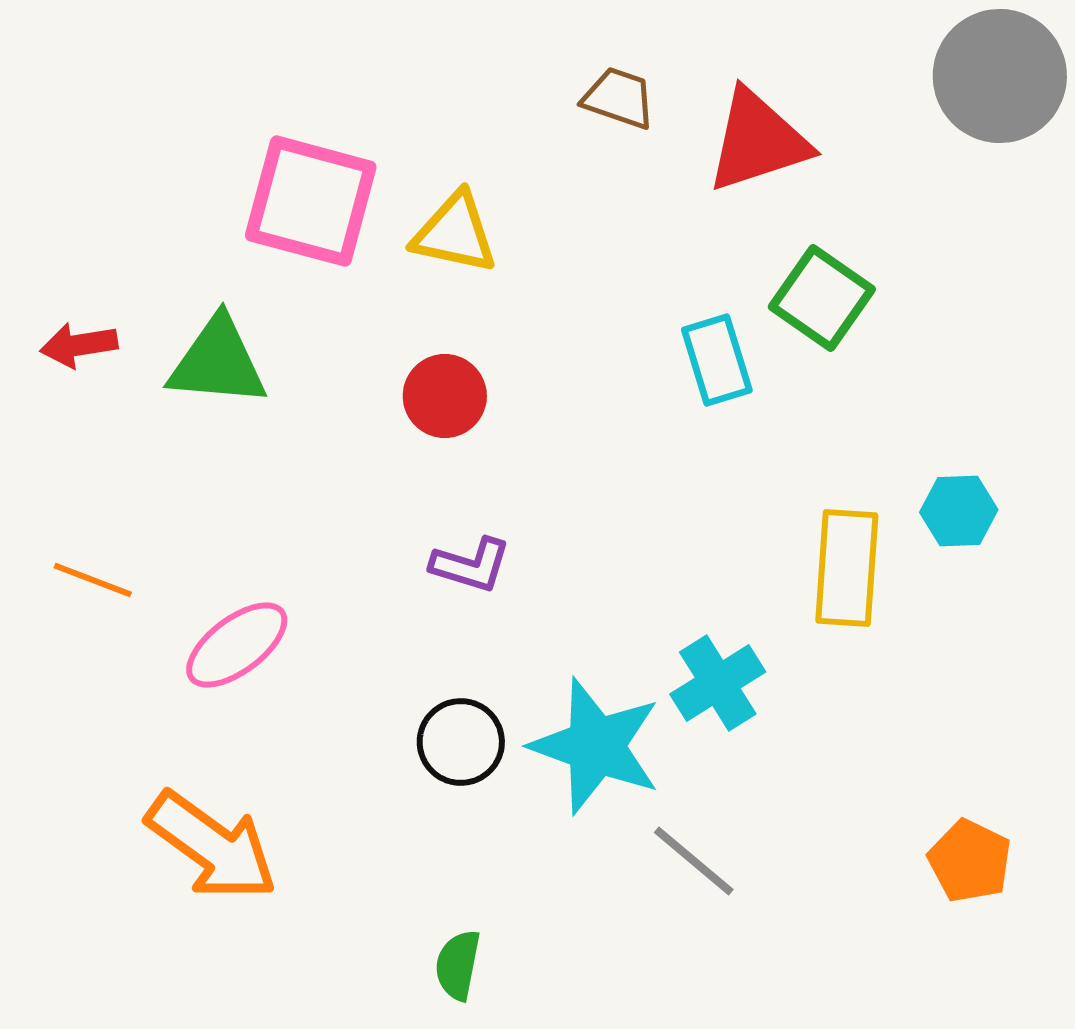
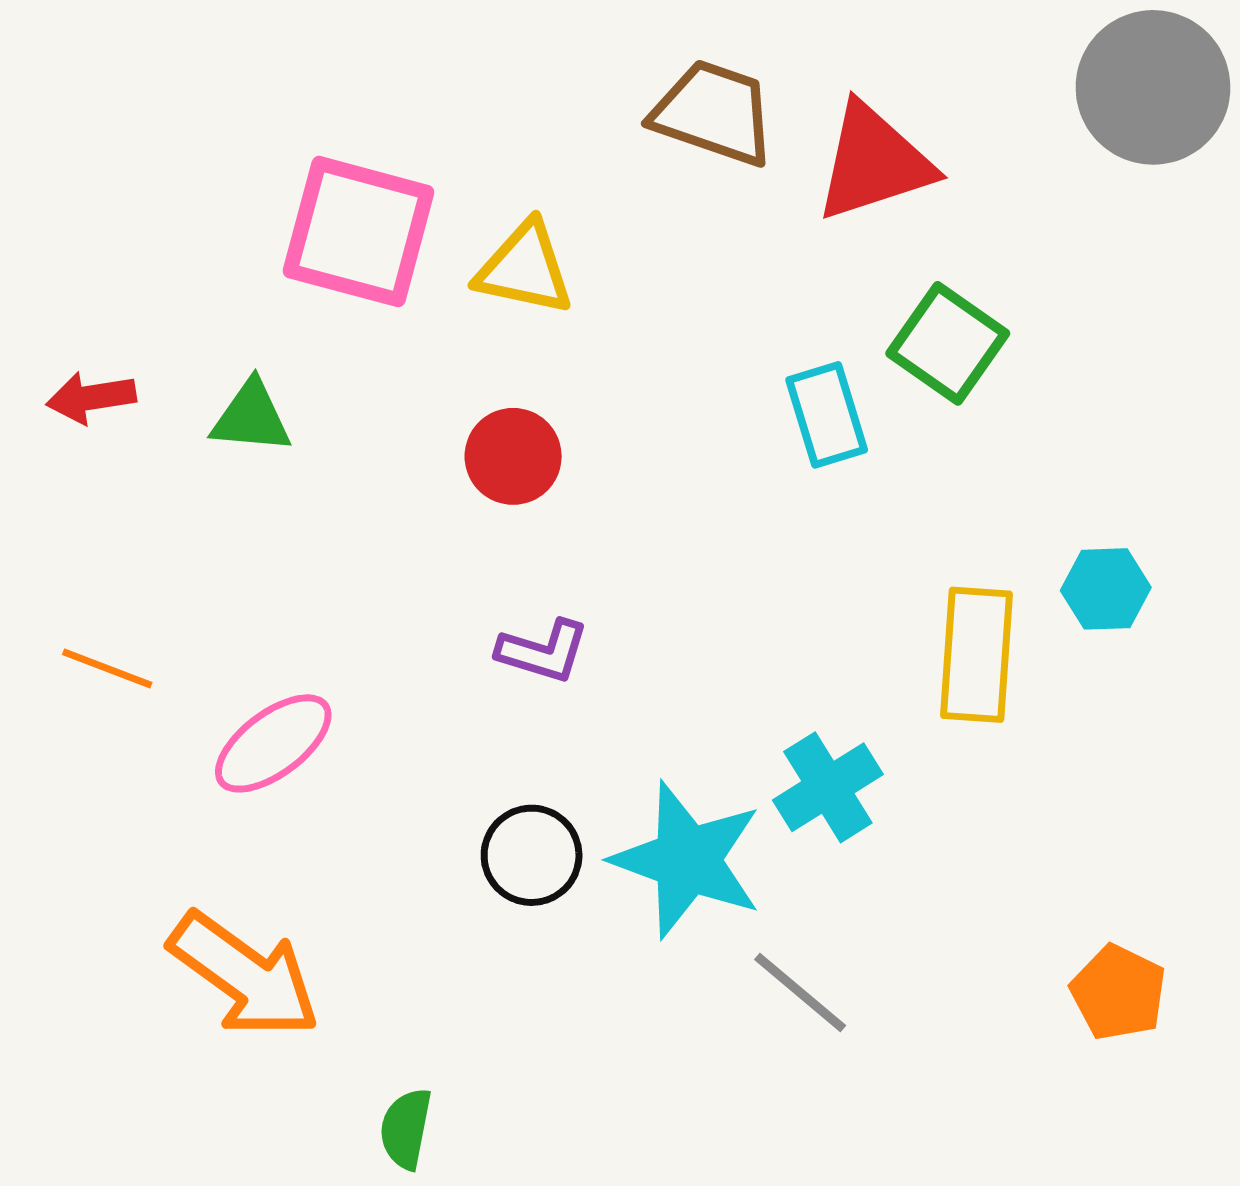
brown trapezoid: (619, 98) -> (714, 113), size x1.5
green triangle: (218, 362) -> (251, 417), size x0.7
green semicircle: (458, 965) -> (406, 1129), moved

